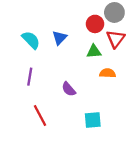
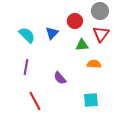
red circle: (95, 24) -> (75, 21), moved
cyan square: (93, 120) -> (91, 100), moved

